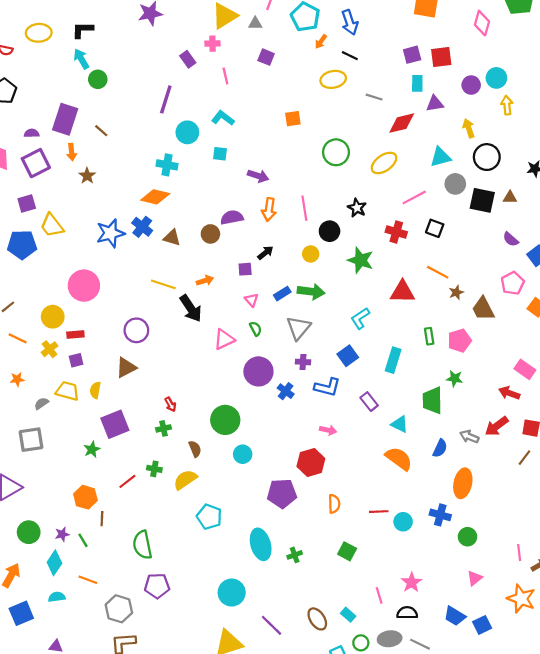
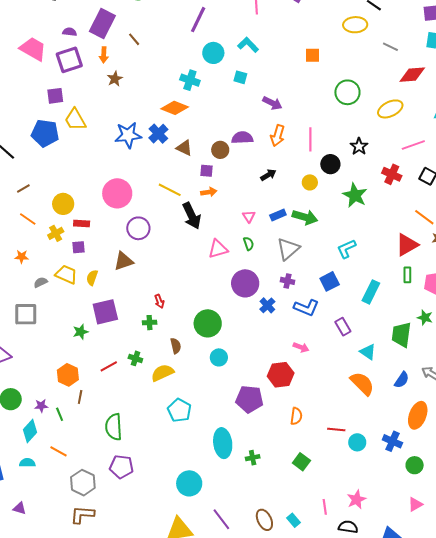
purple square: (245, 269) -> (206, 171), moved
pink circle: (84, 286) -> (117, 193), moved
red triangle: (402, 292) -> (407, 245), moved, turned -40

